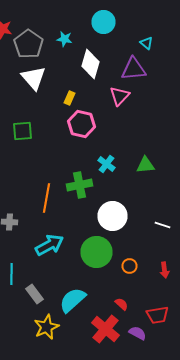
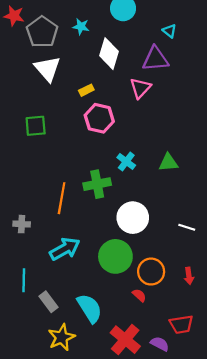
yellow rectangle: (70, 98) -> (86, 90), turned 40
orange circle: (130, 266) -> (151, 272), size x1.6
cyan semicircle: (72, 300) -> (90, 308), turned 100
red semicircle: (122, 304) -> (139, 295), moved

